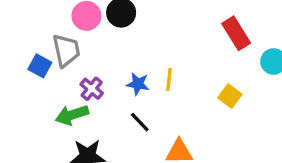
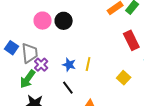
gray trapezoid: (66, 50) -> (30, 53), moved
green arrow: (72, 115) -> (28, 79), turned -42

